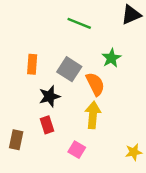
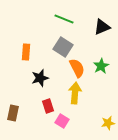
black triangle: (131, 15) -> (102, 27), moved
green star: (111, 58) -> (101, 66), moved
gray square: (69, 69) -> (63, 47), moved
red rectangle: (47, 125) -> (48, 106), moved

